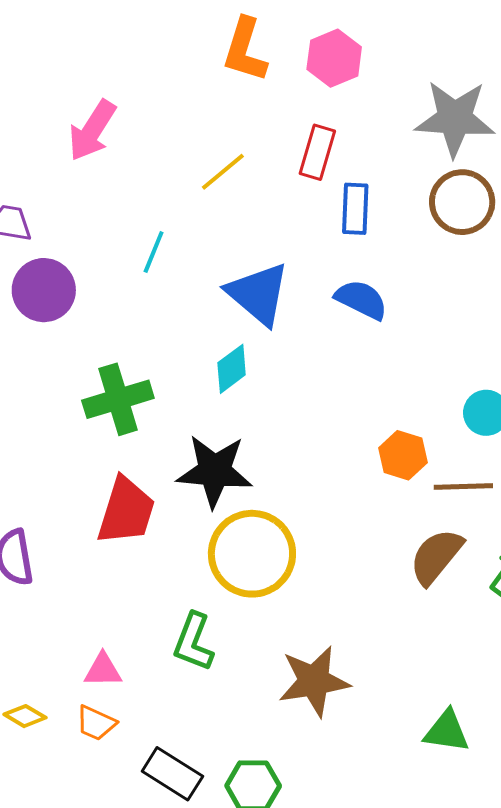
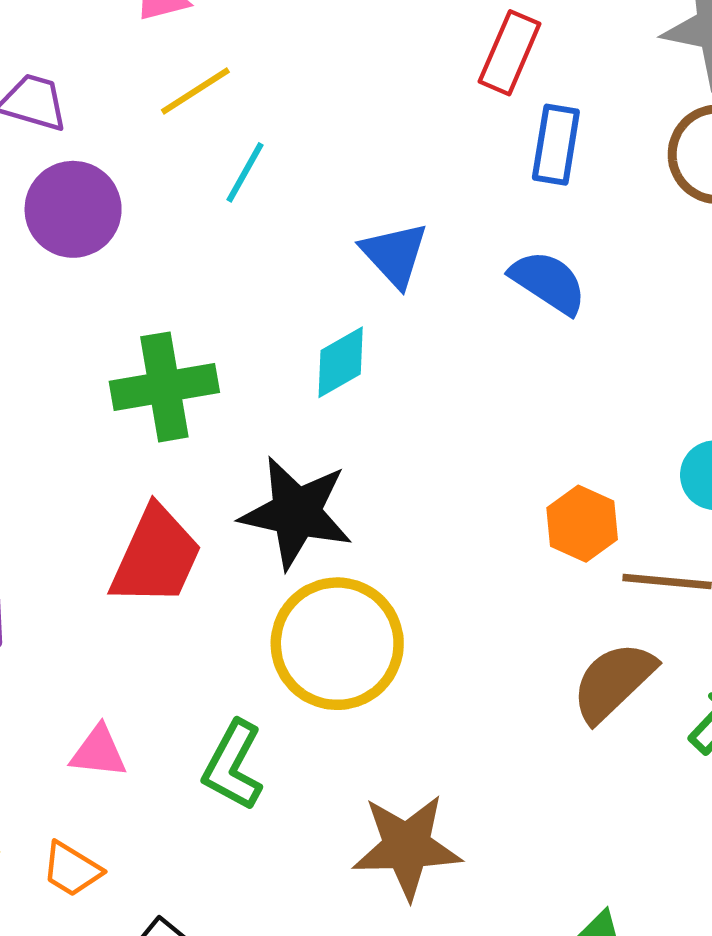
yellow line: (223, 172) -> (195, 91), moved
blue triangle: (258, 294) -> (394, 254), size x0.7
pink triangle: (103, 670) -> (99, 752), moved

